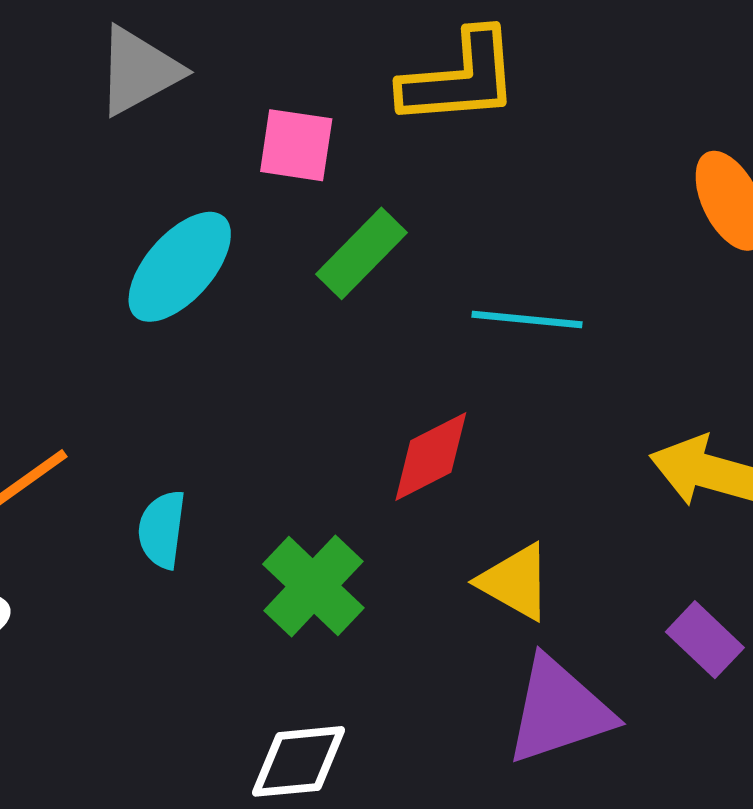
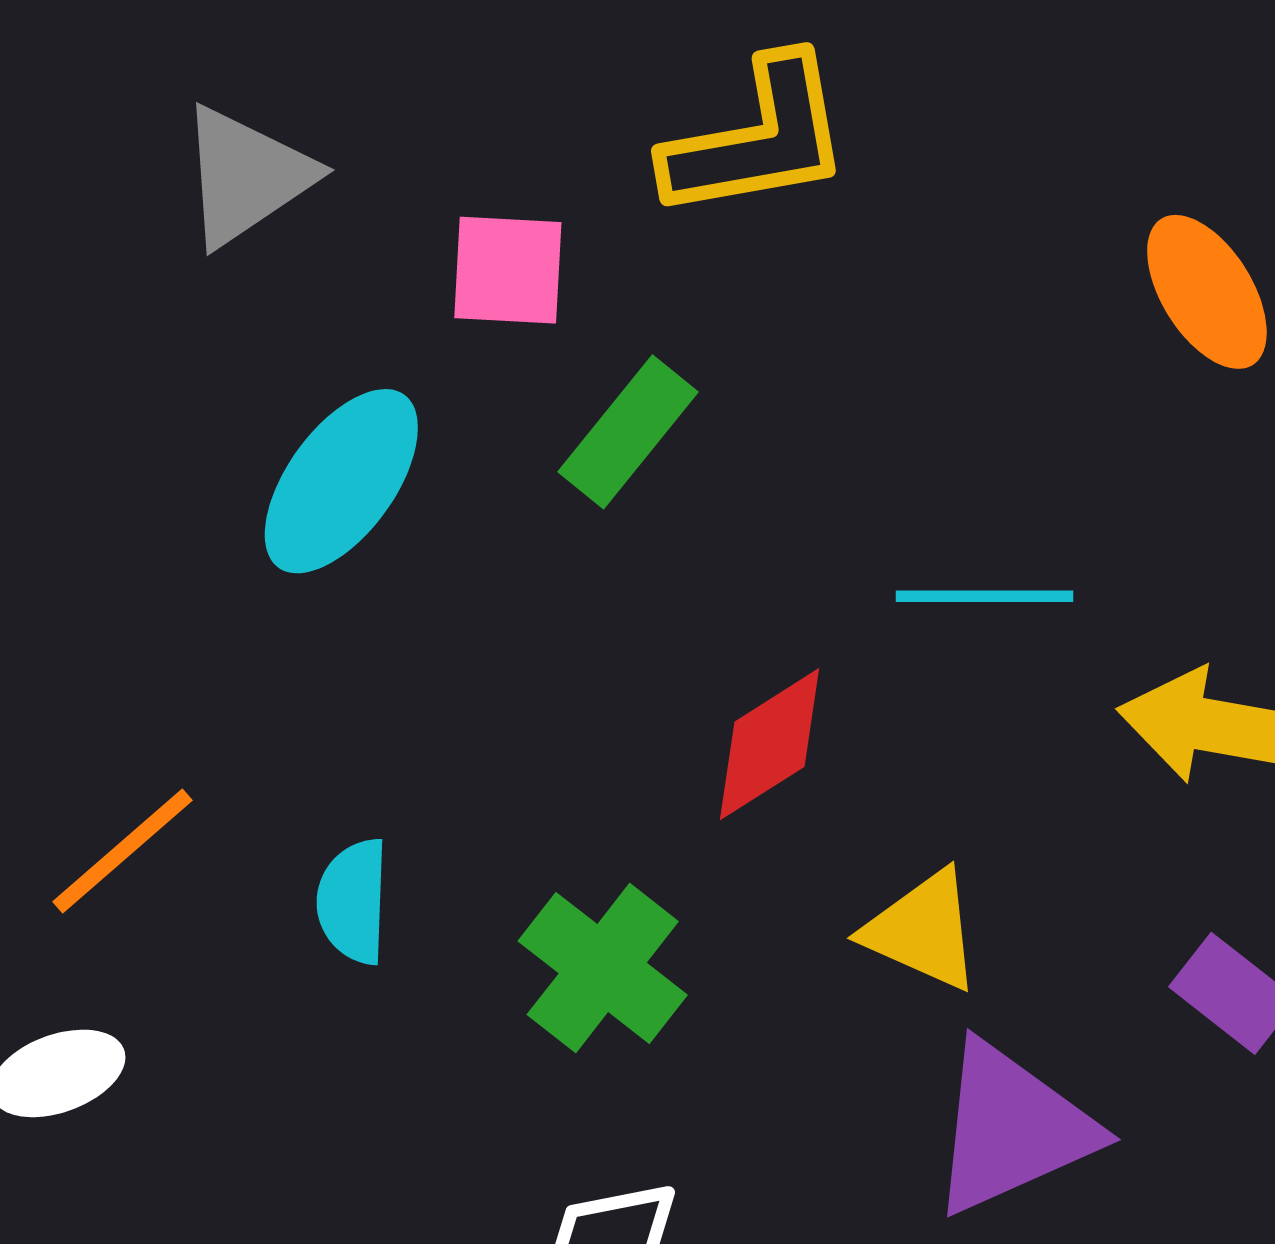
cyan line: (527, 319) -> (984, 596), moved

